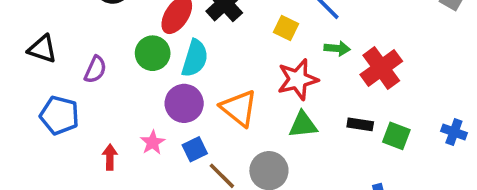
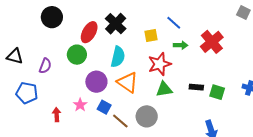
yellow square: (286, 28) -> (151, 36), turned -32
cyan semicircle: (195, 58) -> (118, 57), moved
red cross: (381, 68) -> (212, 42), moved
blue square: (195, 149) -> (104, 107), turned -32

